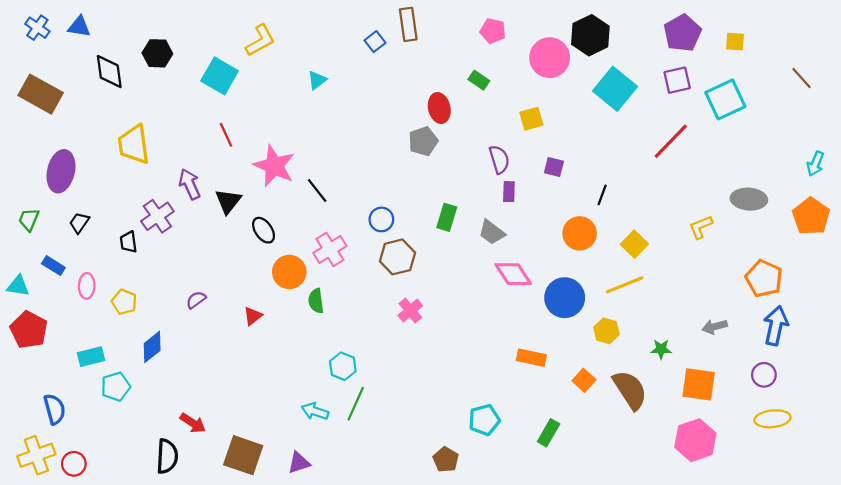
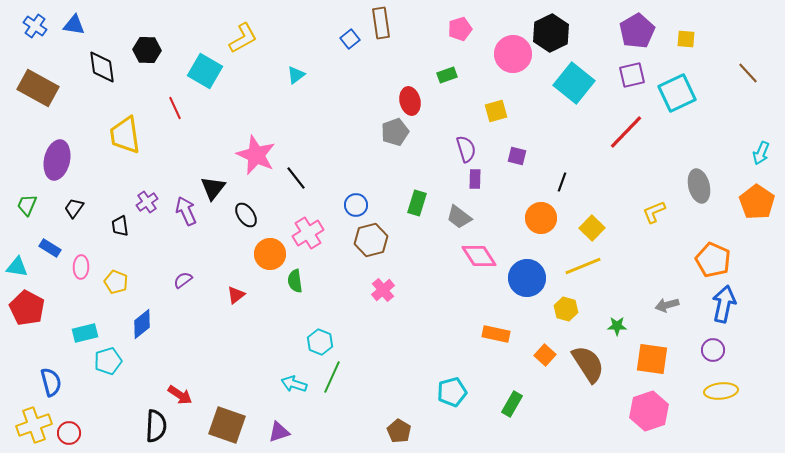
pink pentagon: (493, 31) -> (460, 29), turned -30
green rectangle: (479, 80) -> (447, 75), turned -54
red line: (226, 135) -> (175, 108), moved
purple arrow: (190, 184) -> (186, 211), moved
gray ellipse: (749, 199) -> (699, 186), turned 72
purple cross: (157, 216) -> (147, 202), size x0.7
brown pentagon: (446, 459) -> (399, 431), moved

